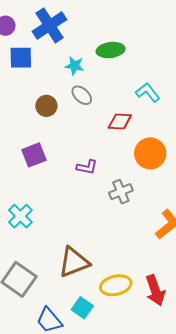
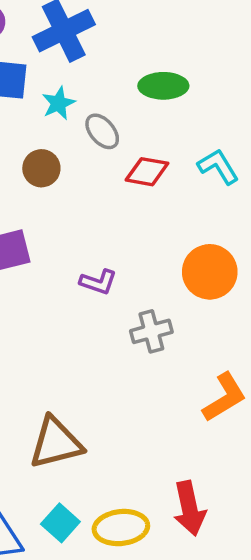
cyan star: (75, 66) -> (58, 103), moved, turned 30
gray ellipse: (82, 95) -> (102, 131), moved
red diamond: (120, 122) -> (147, 172), moved
yellow ellipse: (116, 285) -> (121, 528), moved

